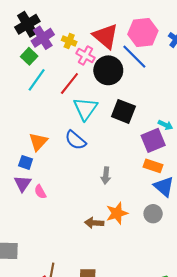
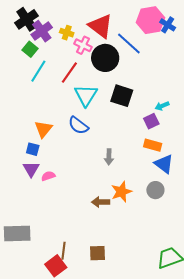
pink hexagon: (143, 33) -> (151, 20), moved
cyan arrow: (165, 125) -> (162, 106), turned 136
purple square: (153, 140) -> (151, 121), size x0.7
pink semicircle: (40, 192) -> (48, 176), turned 104

